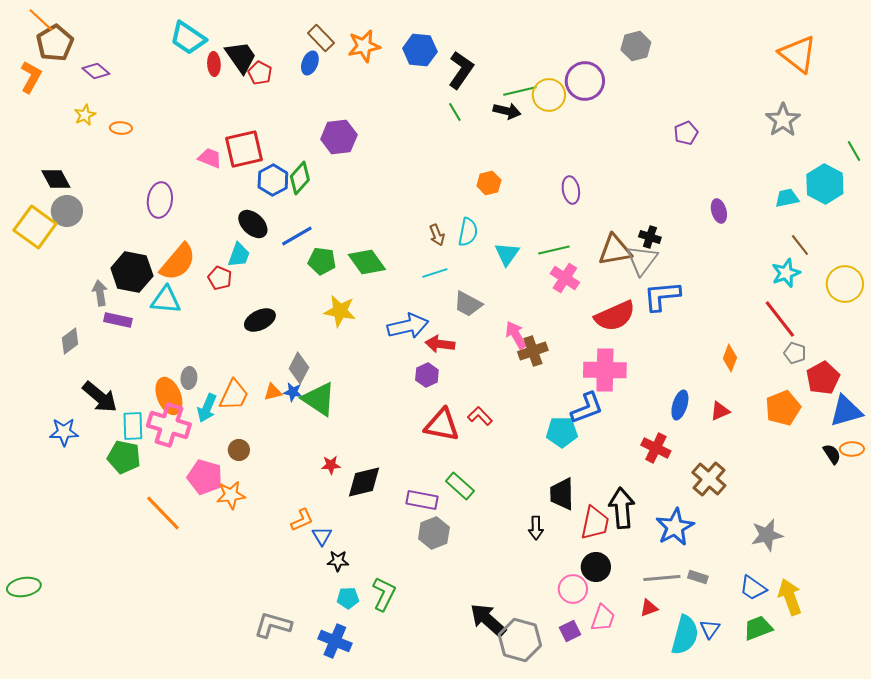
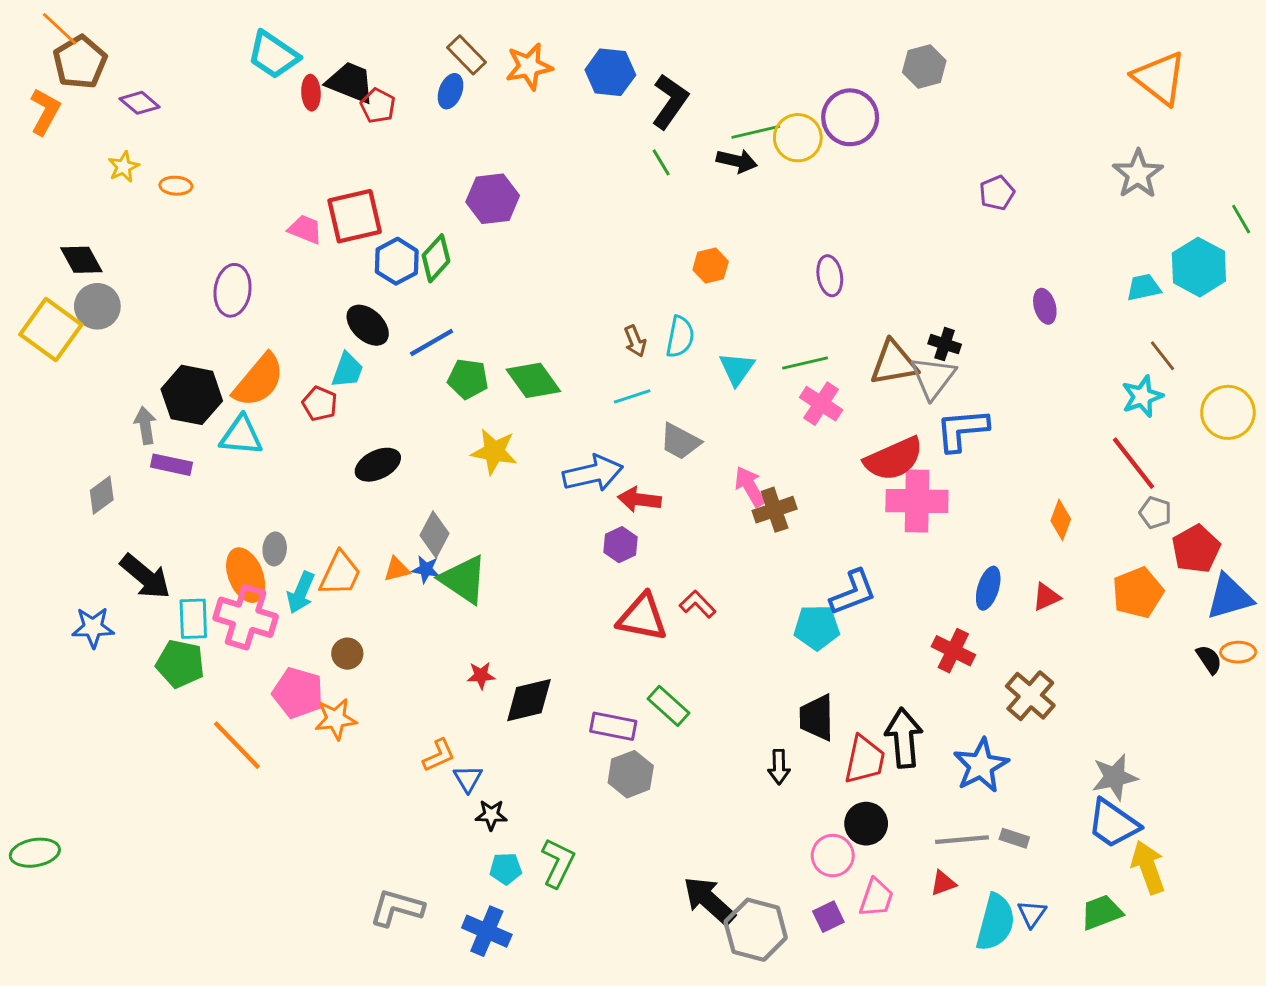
black trapezoid: (241, 57) -> (350, 82), turned -33
pink cross: (605, 370) -> (917, 501), moved
blue trapezoid: (753, 588) -> (1113, 824), moved, size x1.4

